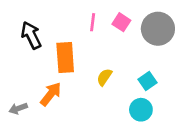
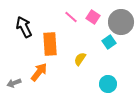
pink line: (93, 22) -> (71, 17), turned -56
cyan square: (147, 81) -> (109, 42), moved

